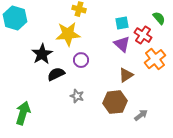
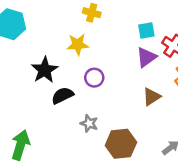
yellow star: (68, 34) -> (78, 45), size x0.7
purple triangle: (122, 44) -> (146, 57), turned 42
brown hexagon: (115, 102) -> (121, 144), moved

